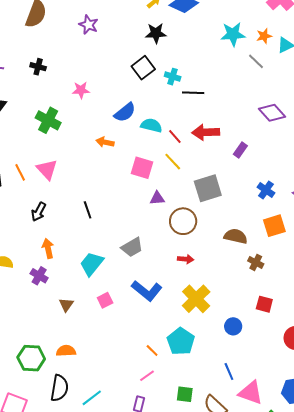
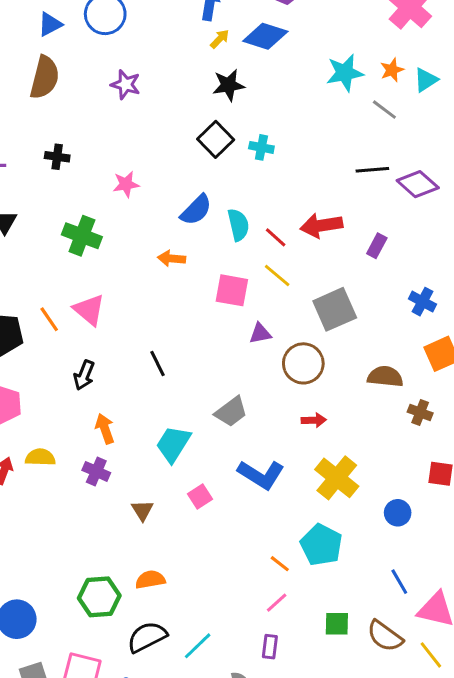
black line: (193, 93) -> (372, 170), moved
cyan semicircle: (151, 125) -> (238, 225), turned 70
black semicircle: (59, 388) -> (147, 637), turned -120

